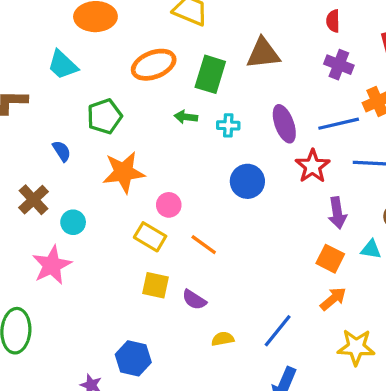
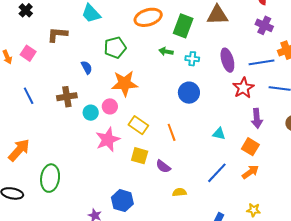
blue circle: (247, 181) -> (189, 93), moved
brown cross: (33, 200) -> (67, 97), turned 30
pink circle: (169, 205) -> (110, 106), moved
orange line: (204, 245) -> (172, 132), turned 30
cyan triangle: (371, 249) -> (219, 134), moved
pink star: (52, 265) -> (108, 140), moved
blue line: (278, 331) -> (217, 173), moved
yellow star: (356, 347) -> (254, 210), moved, size x0.6

